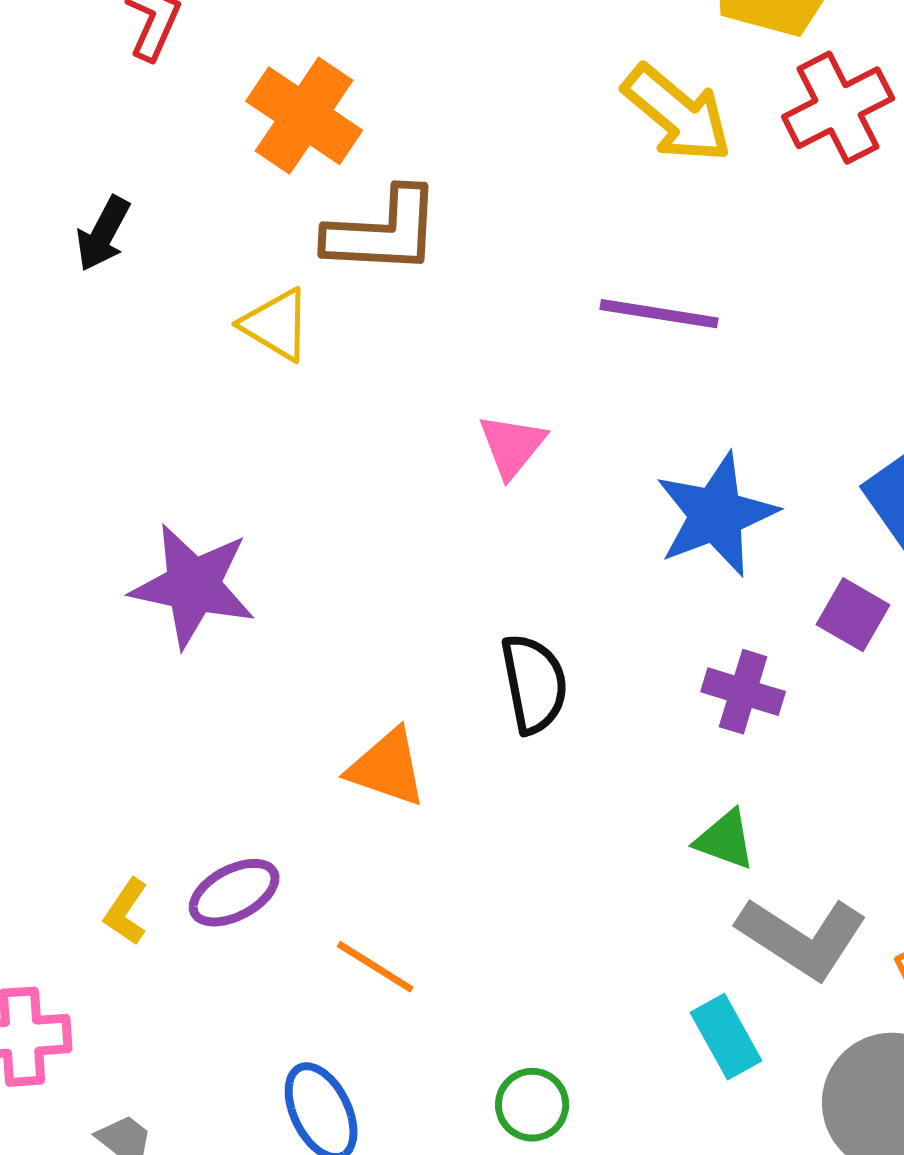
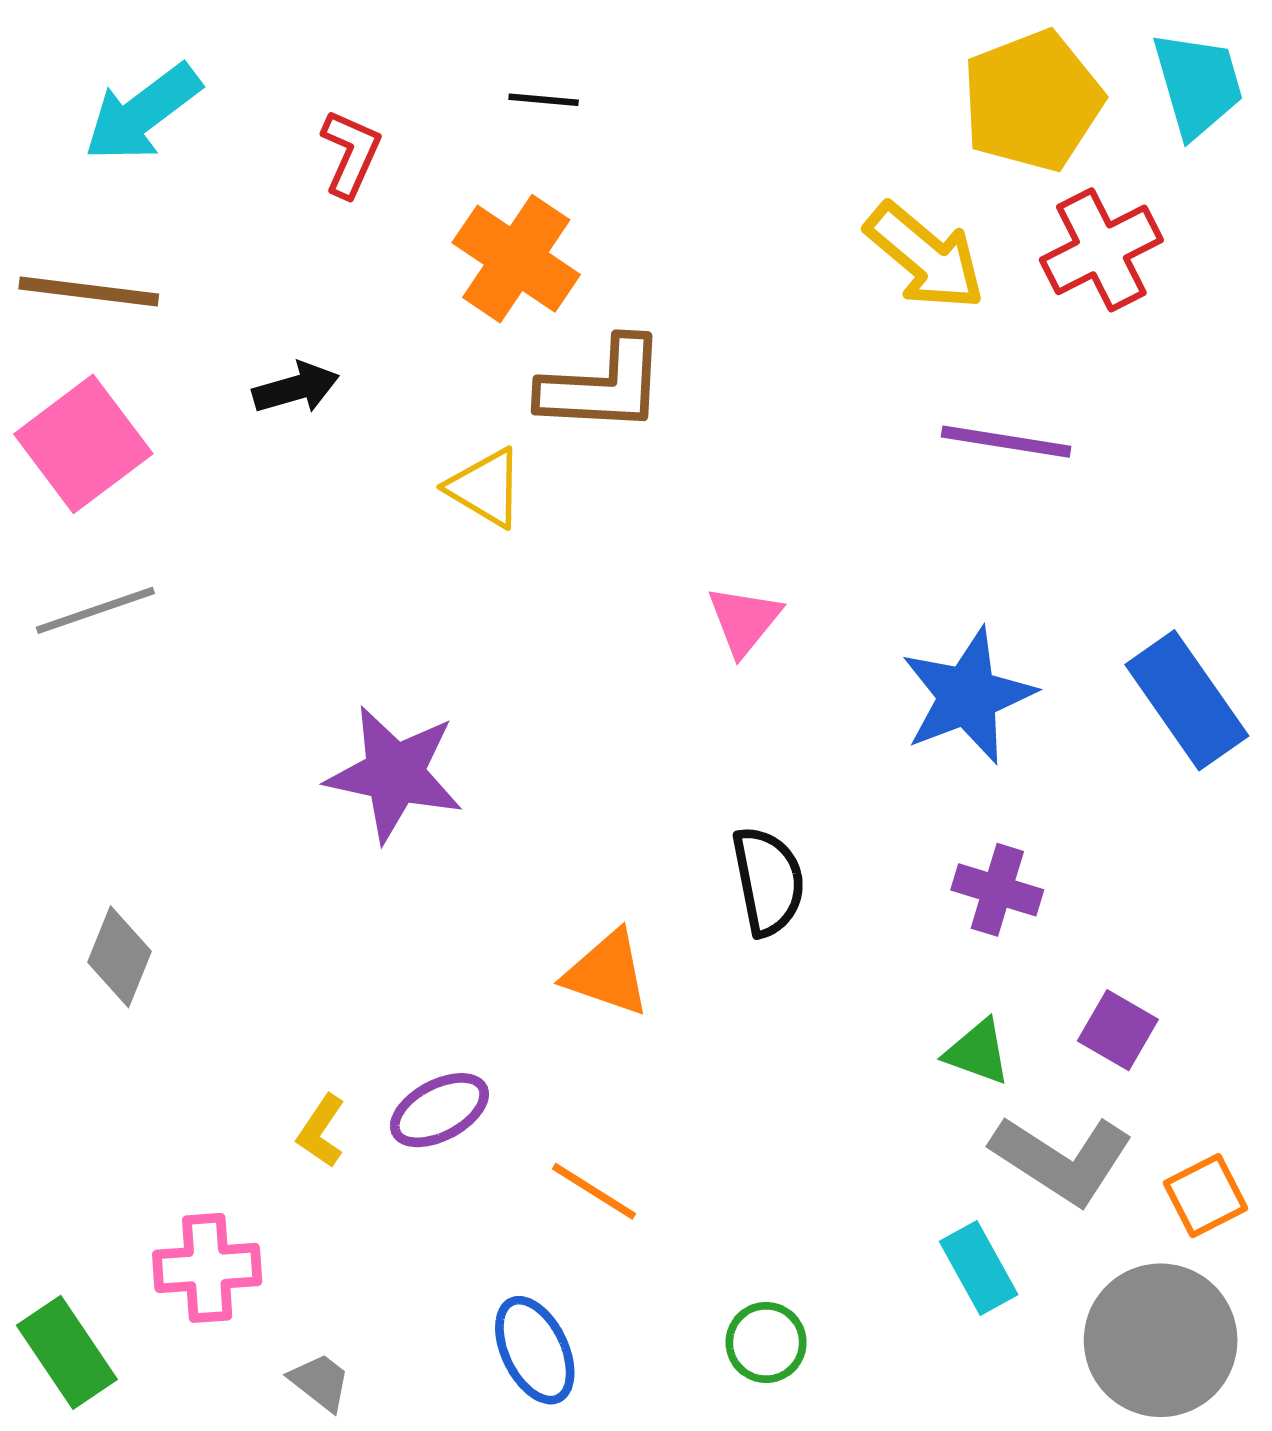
black arrow: (103, 234) -> (296, 388), turned -134
purple line: (659, 314) -> (1006, 442), moved
purple square: (853, 615) -> (1118, 1030), moved

